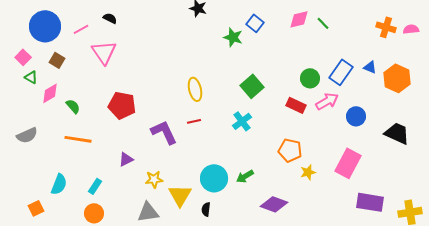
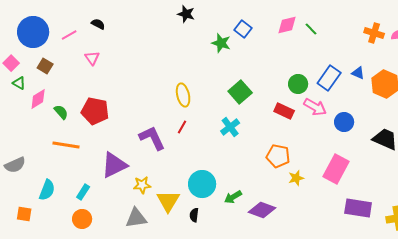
pink triangle: (104, 52) -> (92, 58), size x0.6
pink arrow: (327, 101) -> (315, 107), turned 60
red pentagon: (122, 105) -> (95, 111), moved
red line: (194, 121) -> (182, 127), turned -48
gray semicircle: (27, 135) -> (15, 165), moved
purple triangle: (126, 159) -> (114, 165), size x1.8
green arrow: (245, 176) -> (233, 197), moved
orange square: (36, 208) -> (24, 214), turned 35

